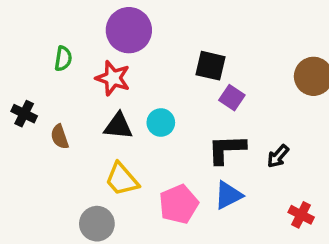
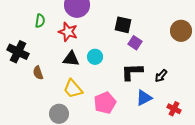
black cross: (24, 114) -> (18, 52), size x1.5
brown semicircle: (60, 137) -> (38, 73), moved
blue triangle: (228, 195) -> (144, 98), moved

